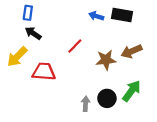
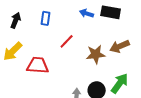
blue rectangle: (28, 13) -> (46, 18), moved
black arrow: (33, 33) -> (16, 20), moved, turned 77

